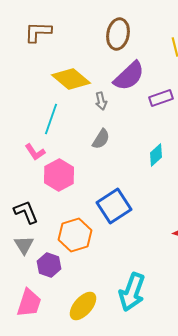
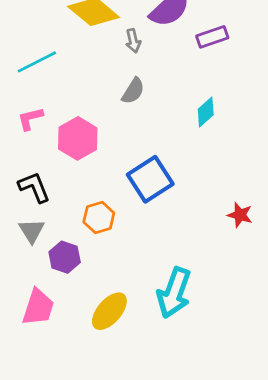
cyan line: (51, 119) -> (37, 62), moved, turned 44
pink L-shape: (35, 152) -> (30, 119), moved, turned 110
orange hexagon: (75, 235) -> (99, 218), size x0.7

